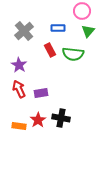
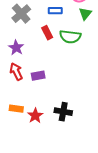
black cross: (61, 118) -> (63, 112), moved
red star: (38, 120) -> (35, 116), moved

